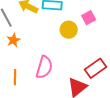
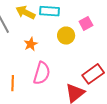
orange star: (13, 40) -> (31, 44), moved

